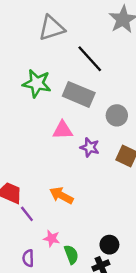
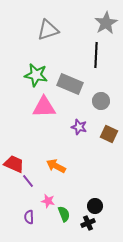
black line: (90, 59) -> (96, 55), moved, turned 45
pink triangle: (63, 130) -> (44, 107), moved, size x1.4

